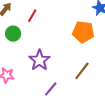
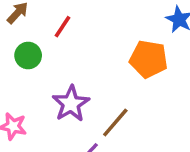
brown line: (82, 71) -> (115, 123), moved

